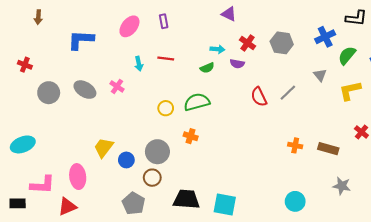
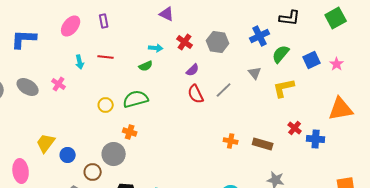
purple semicircle: (237, 64) -> (193, 70), moved, turned -56
gray circle: (157, 152) -> (114, 154), moved

